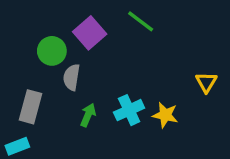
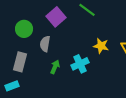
green circle: (52, 51) -> (24, 29), moved
yellow star: (165, 115) -> (101, 46), moved

